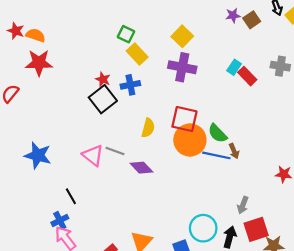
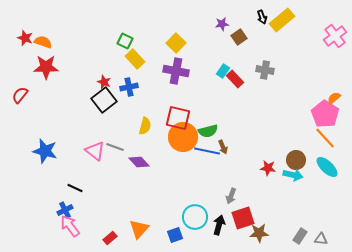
brown square: (252, 20) -> (239, 37), moved
green semicircle: (218, 133) -> (208, 131), turned -60
black line: (71, 196) -> (75, 188), turned -35

